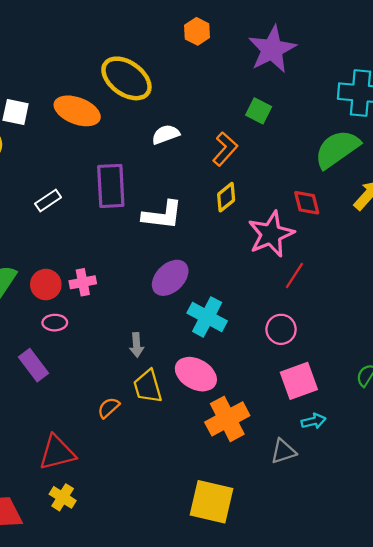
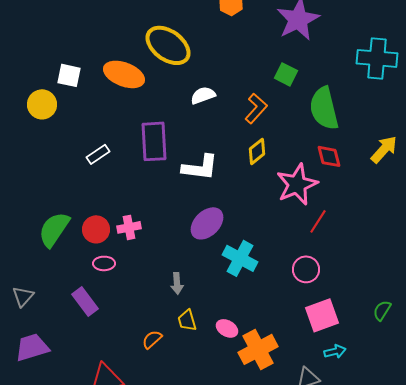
green semicircle: (337, 149) -> (324, 108), moved, turned -69
pink ellipse: (196, 374) -> (227, 328), moved, size x0.6
yellow trapezoid: (148, 386) -> (187, 320), size x0.7

